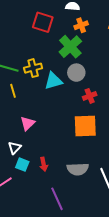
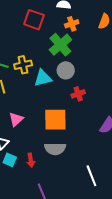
orange square: (85, 126) -> (55, 120), moved
gray semicircle: (78, 169) -> (55, 149), moved

